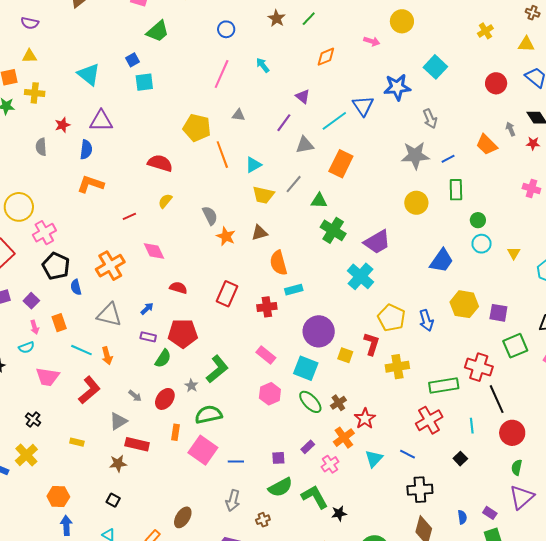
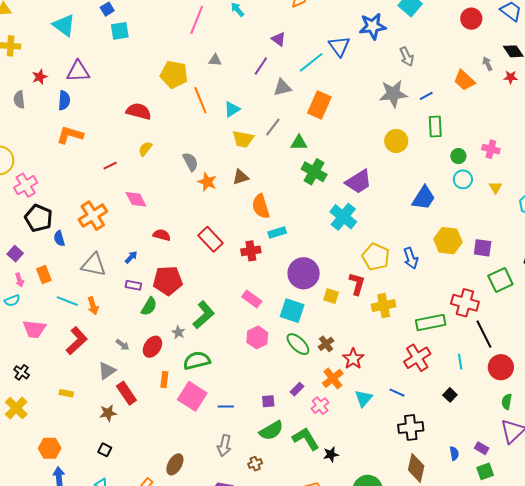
pink cross: (531, 189) -> (491, 149), moved
red rectangle: (227, 294) -> (211, 239), turned -65
red rectangle: (137, 444) -> (126, 393), turned 45

